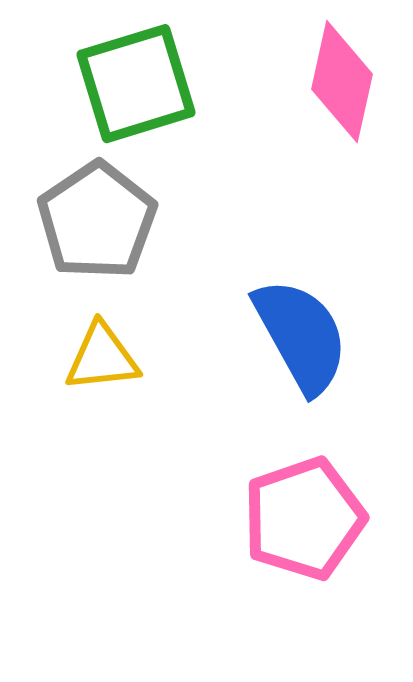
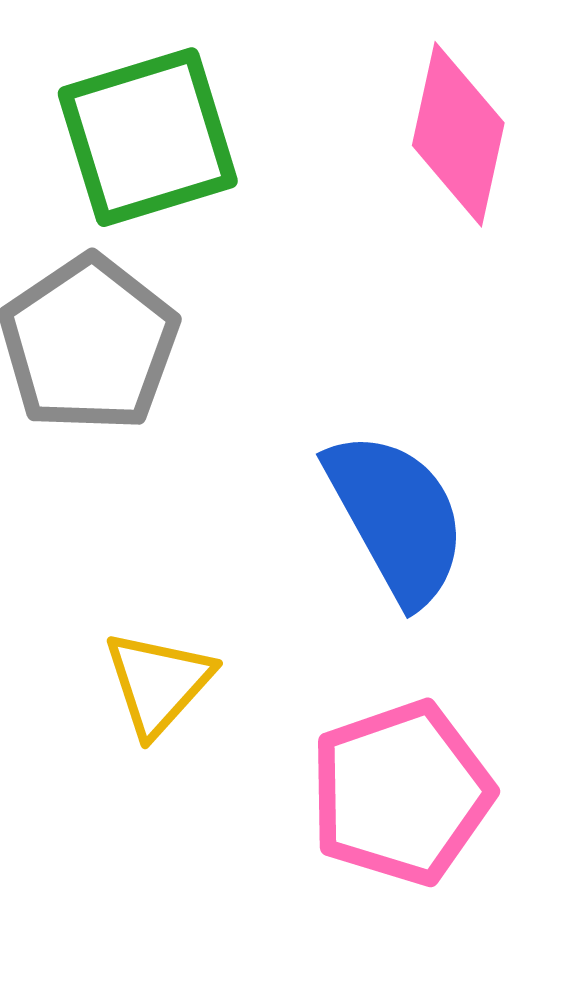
yellow triangle: (102, 358) -> (158, 683), moved, turned -42

